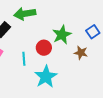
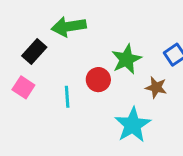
cyan star: (46, 77) -> (133, 125), moved

